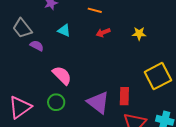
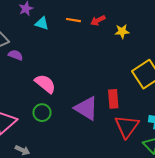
orange line: (95, 10) -> (73, 20), moved
cyan triangle: (64, 30) -> (42, 23), moved
red arrow: (103, 33) -> (98, 20), moved

